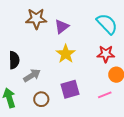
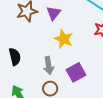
gray arrow: (32, 75) -> (49, 66), moved, turned 126

